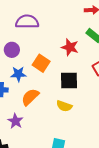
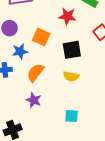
purple star: (15, 121) -> (34, 100), moved

